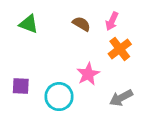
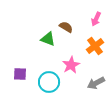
pink arrow: (112, 21) -> (96, 19), moved
green triangle: (29, 24) -> (48, 39), moved

